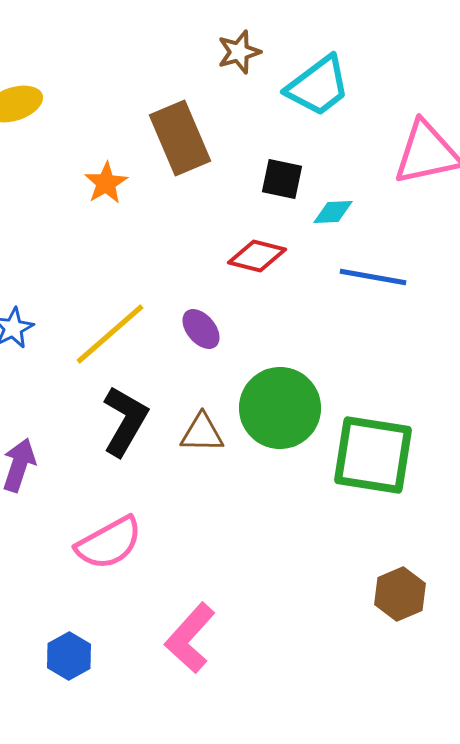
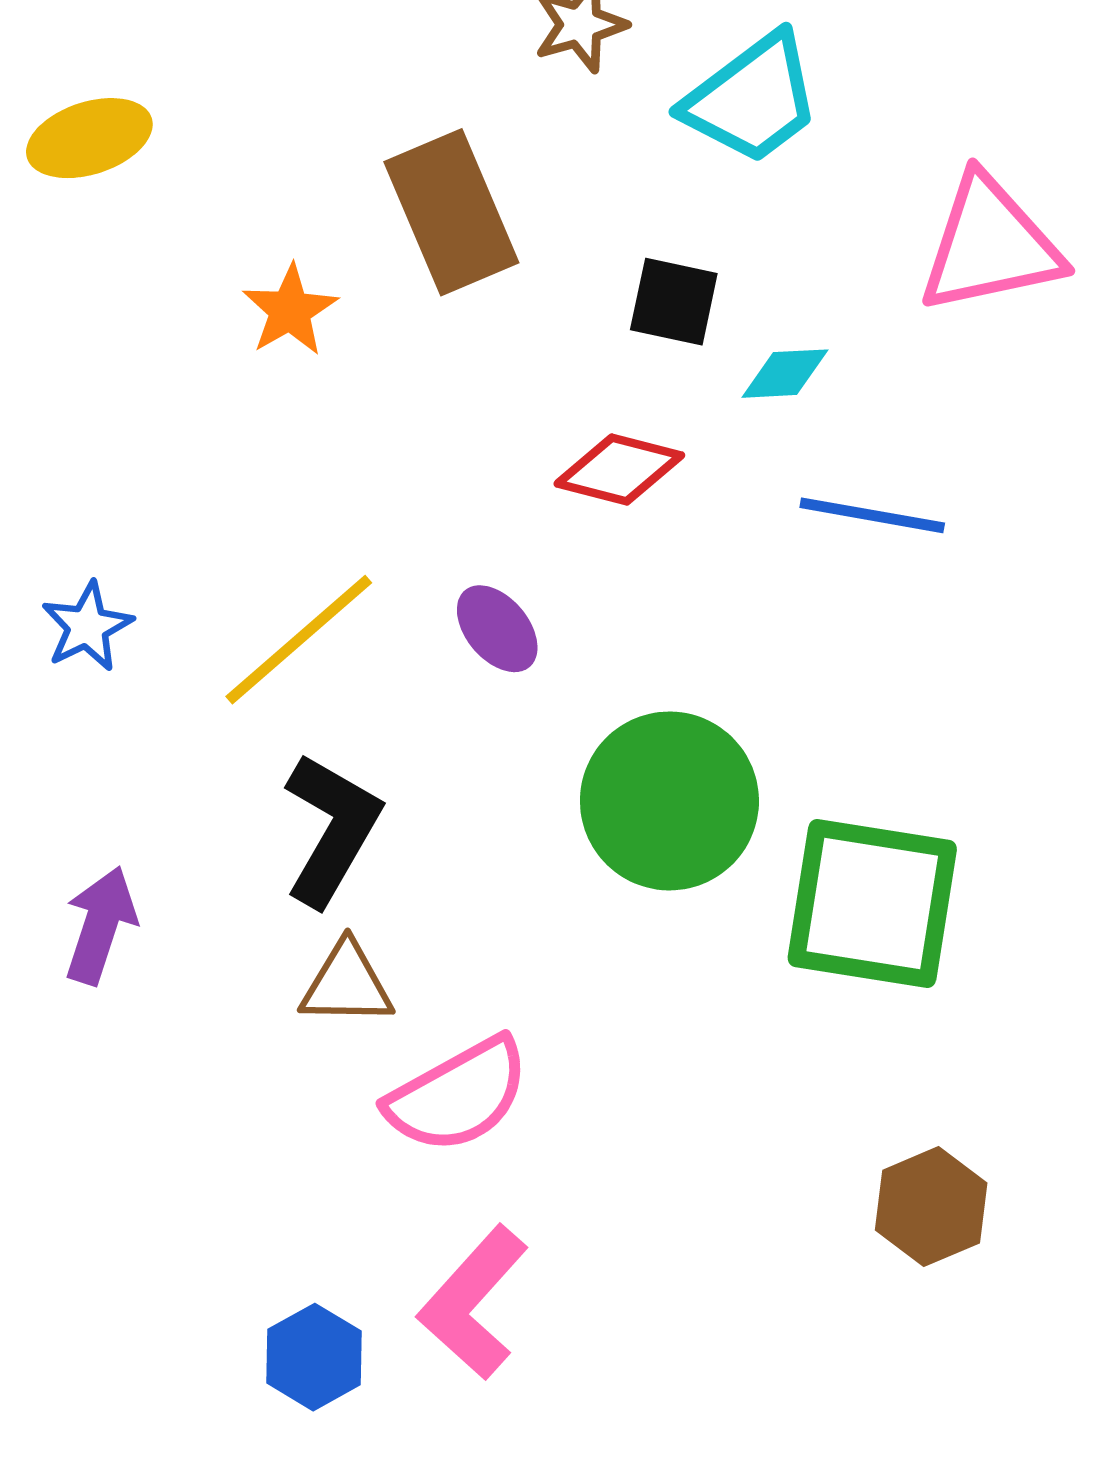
brown triangle: (202, 433) -> (347, 984), moved
pink semicircle: (109, 543) -> (458, 1095), moved
blue hexagon: (69, 656) -> (314, 1357), moved

